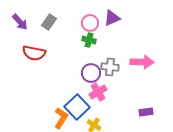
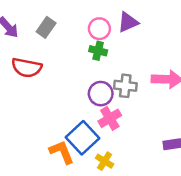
orange L-shape: (61, 118) -> (62, 152), turned -55

